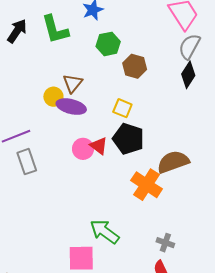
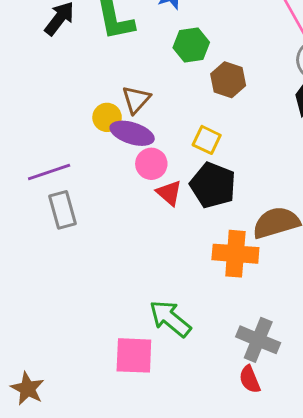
pink circle: (83, 149) -> (151, 164), moved
orange cross: (147, 185) -> (235, 254), turned -32
gray cross: (165, 243) -> (258, 340), size x1.6

